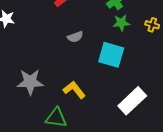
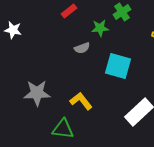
green star: (121, 23) -> (100, 28), moved

